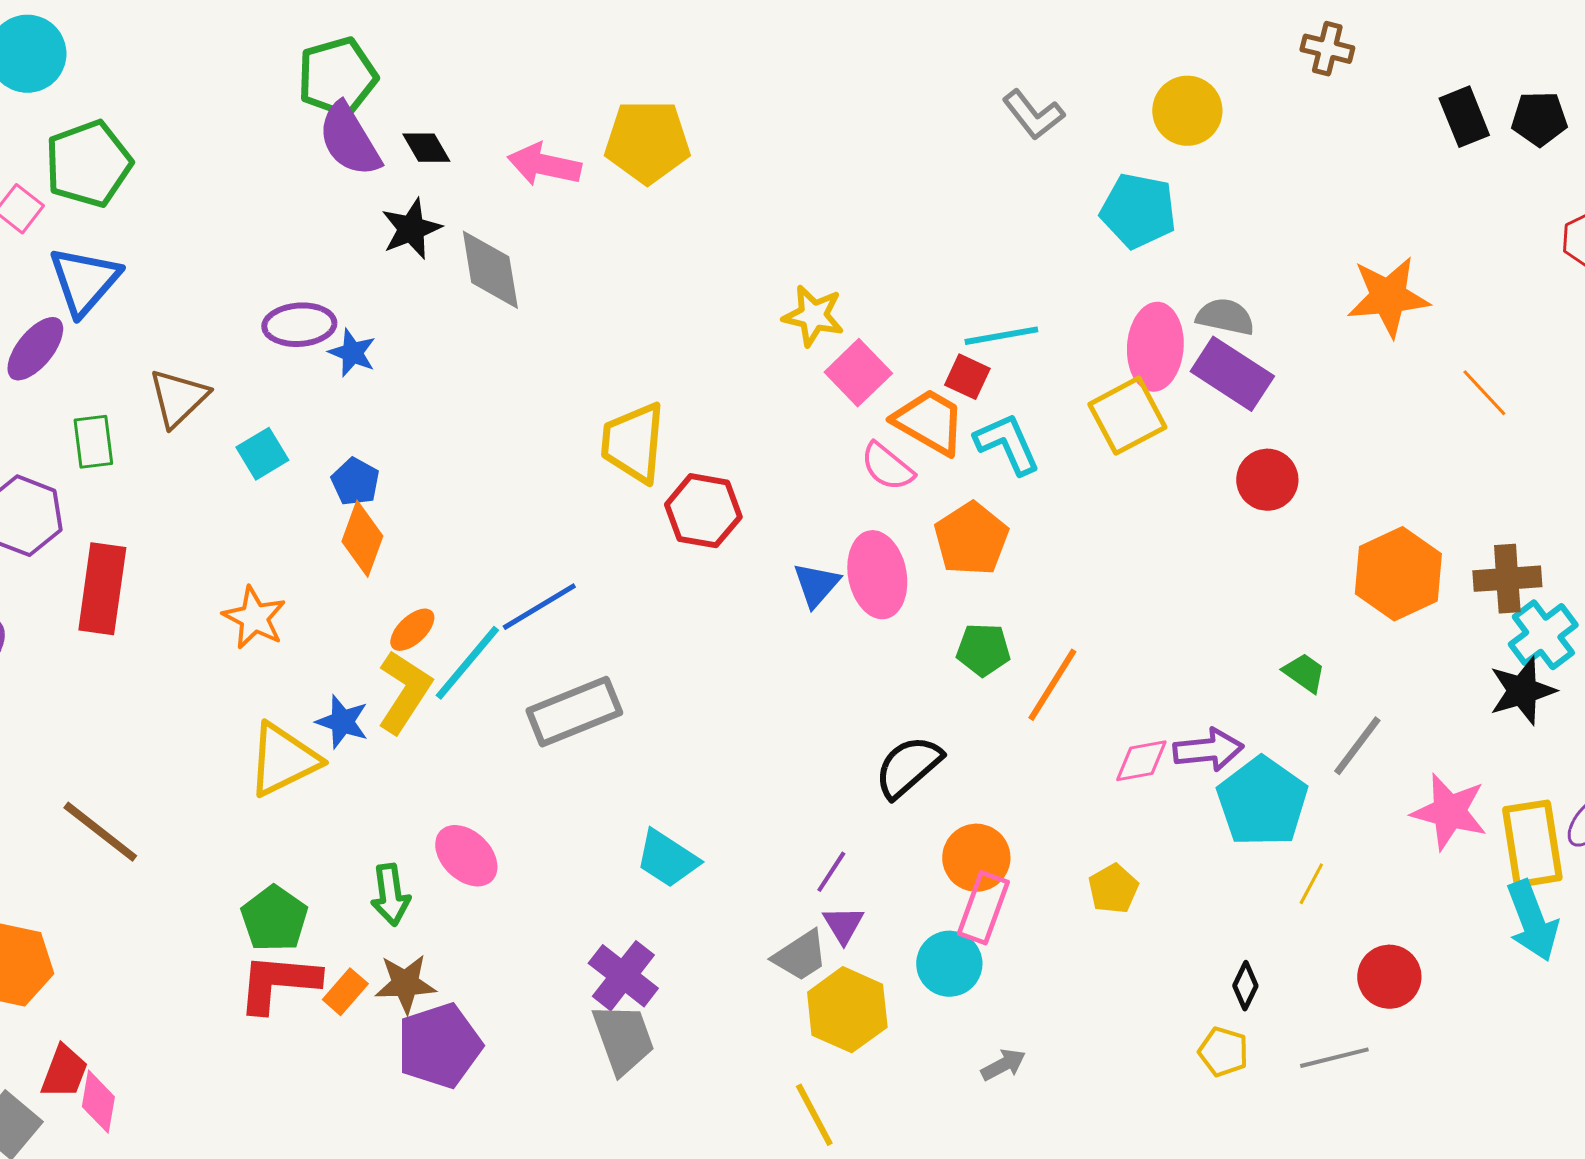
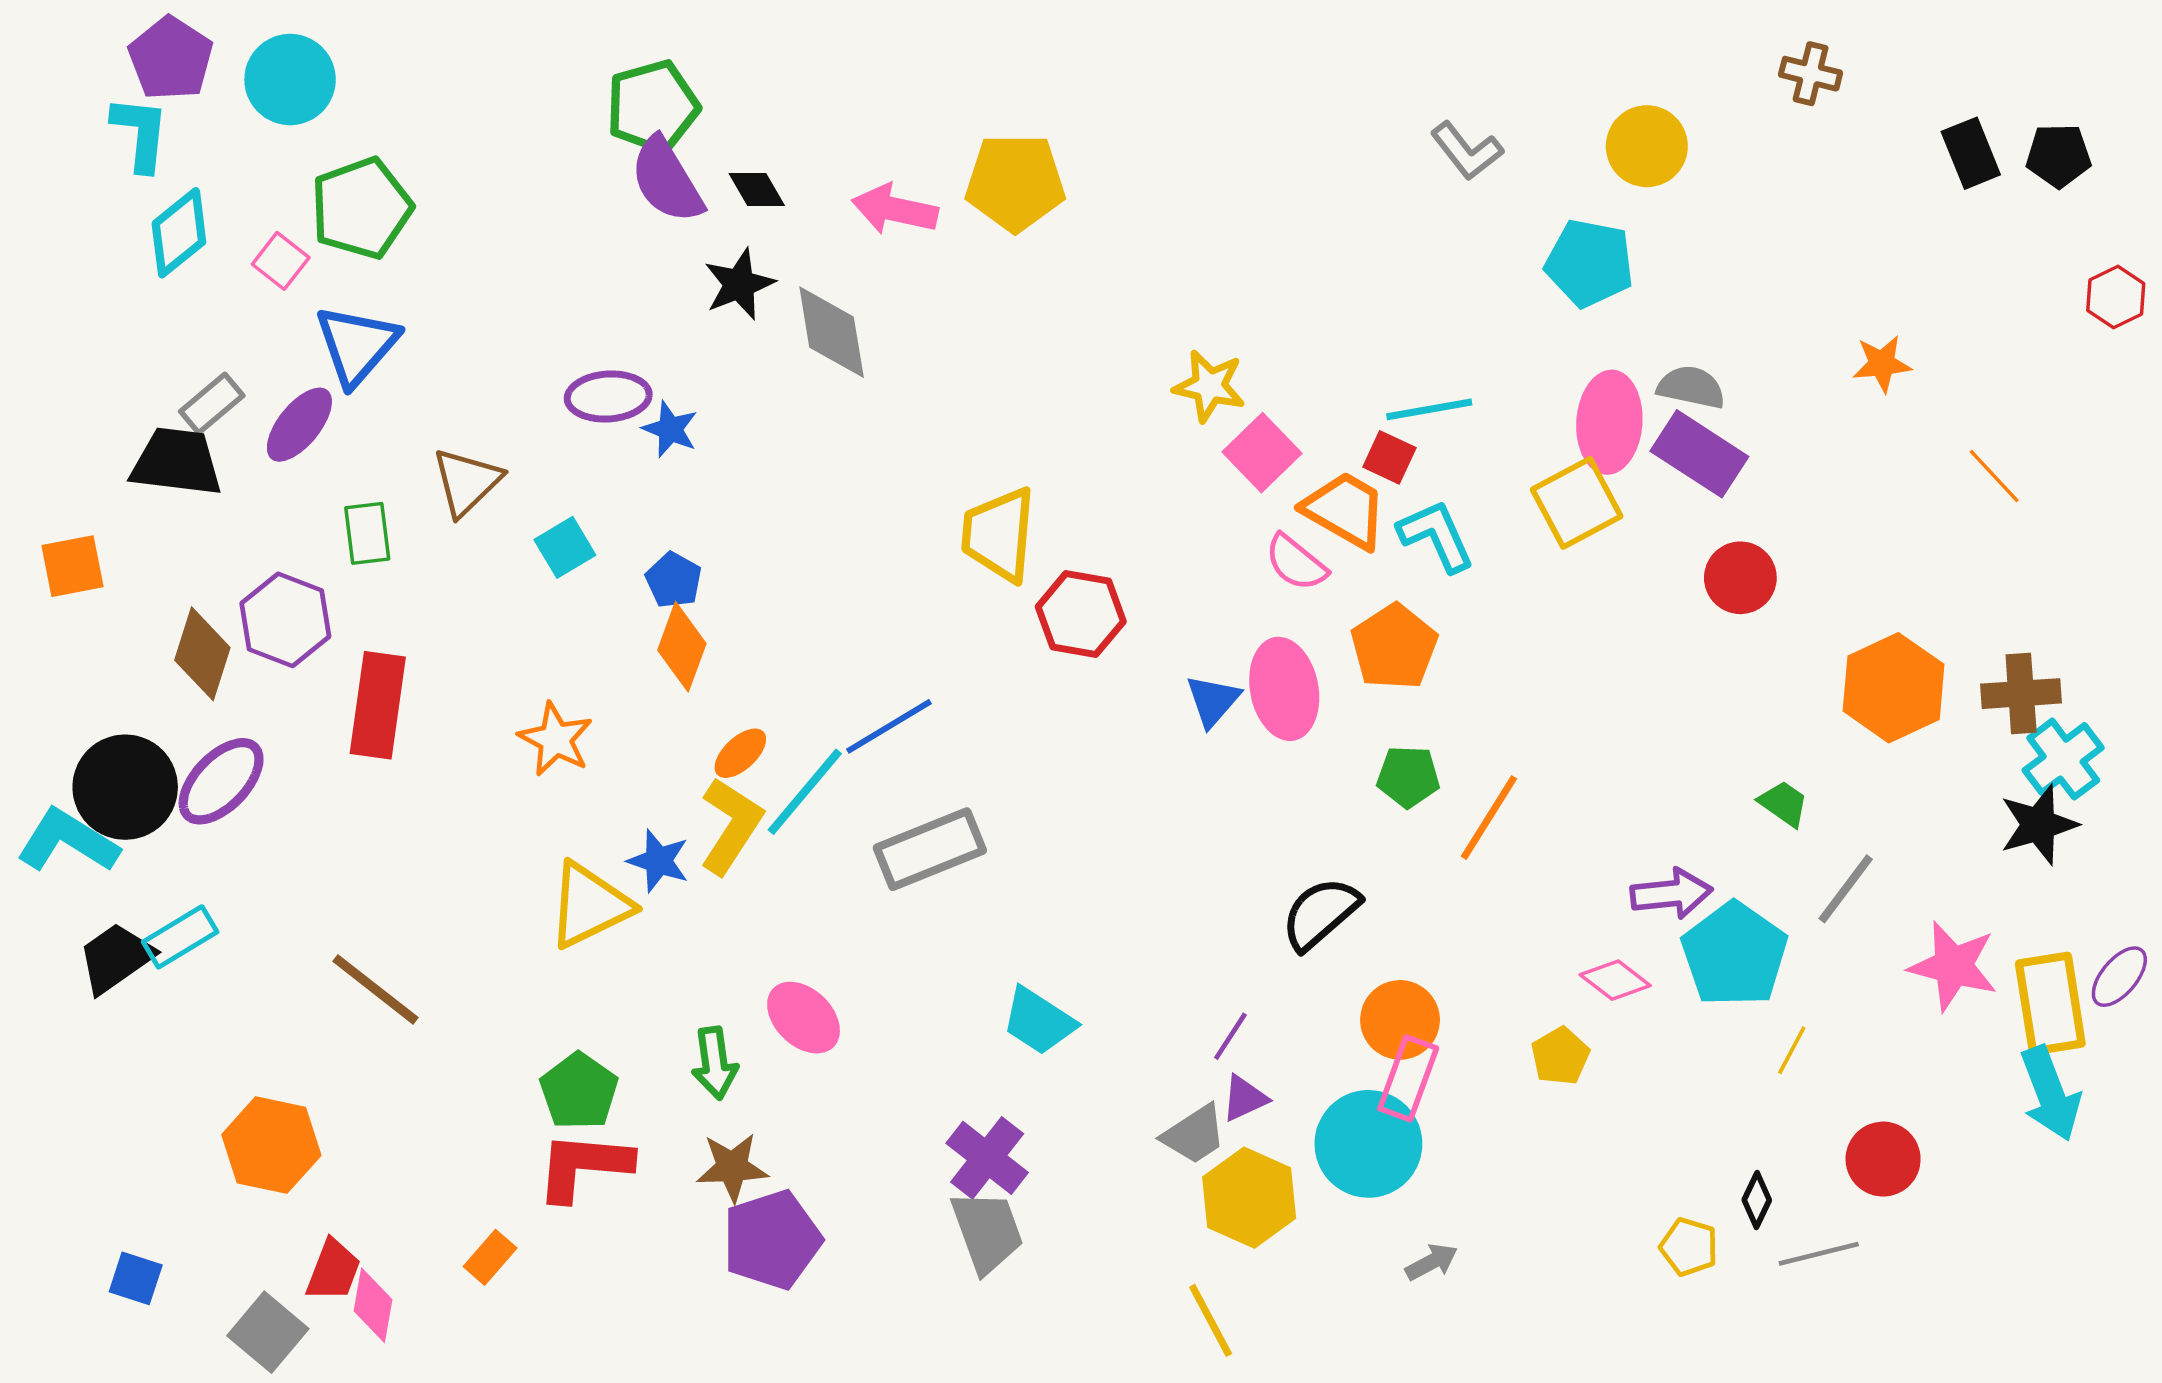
orange star: (1388, 297) -> (1882, 364), size x0.6
pink diamond: (1141, 761) -> (1615, 980), moved, turned 48
purple triangle: (843, 925) -> (1244, 1098), turned 36
cyan circle: (949, 964) -> (1368, 1144), size x1.4
black diamond: (1245, 986) -> (1757, 1200), moved
orange rectangle: (345, 992) -> (490, 1257), moved

